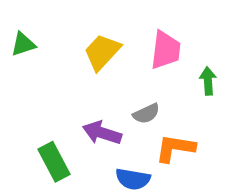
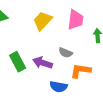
gray semicircle: (146, 114) -> (66, 53), turned 48
green rectangle: (54, 162) -> (18, 62), moved

